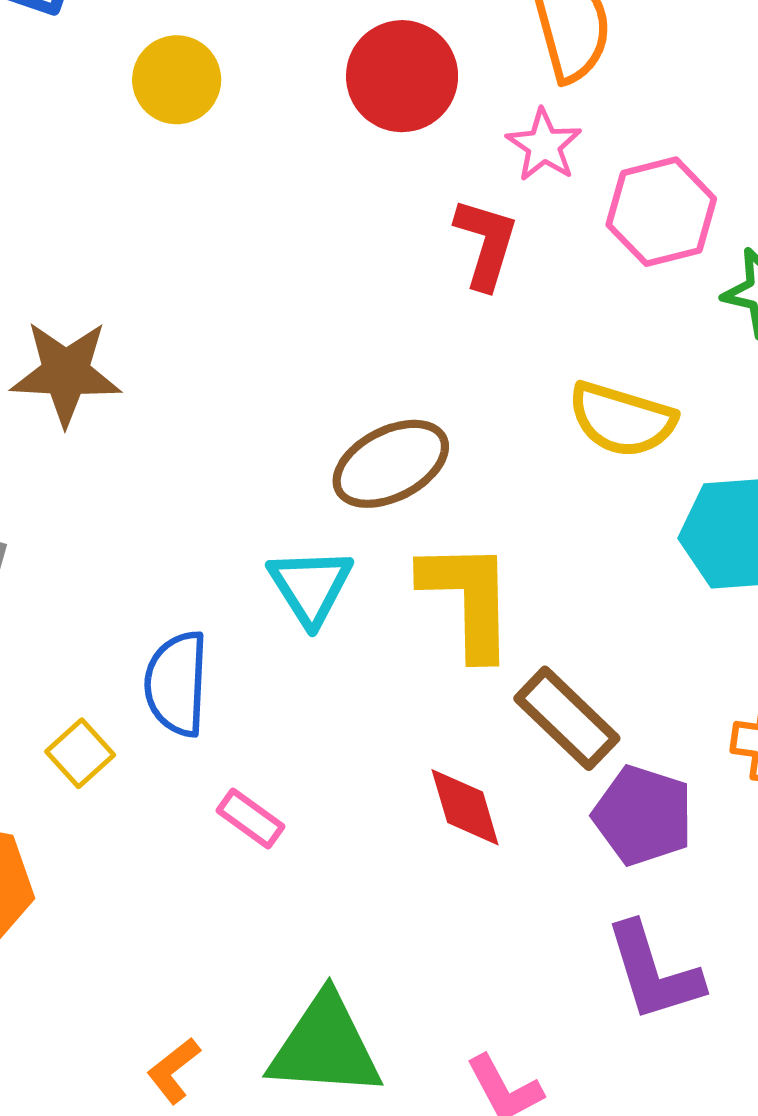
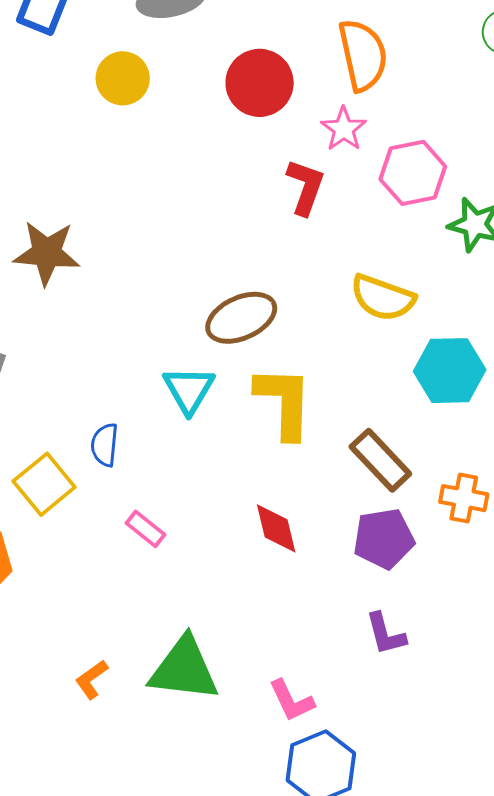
blue semicircle: (177, 684) -> (105, 445), size x0.7
brown rectangle: (567, 718) -> (380, 460), moved
yellow square: (80, 753) -> (44, 484), size x1.5
purple pentagon: (643, 815) -> (384, 539), turned -30
purple L-shape: (654, 972) -> (386, 634), size x0.7

